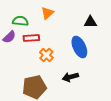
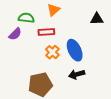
red rectangle: (31, 38) -> (46, 32), moved
blue ellipse: (79, 47) -> (75, 50), moved

